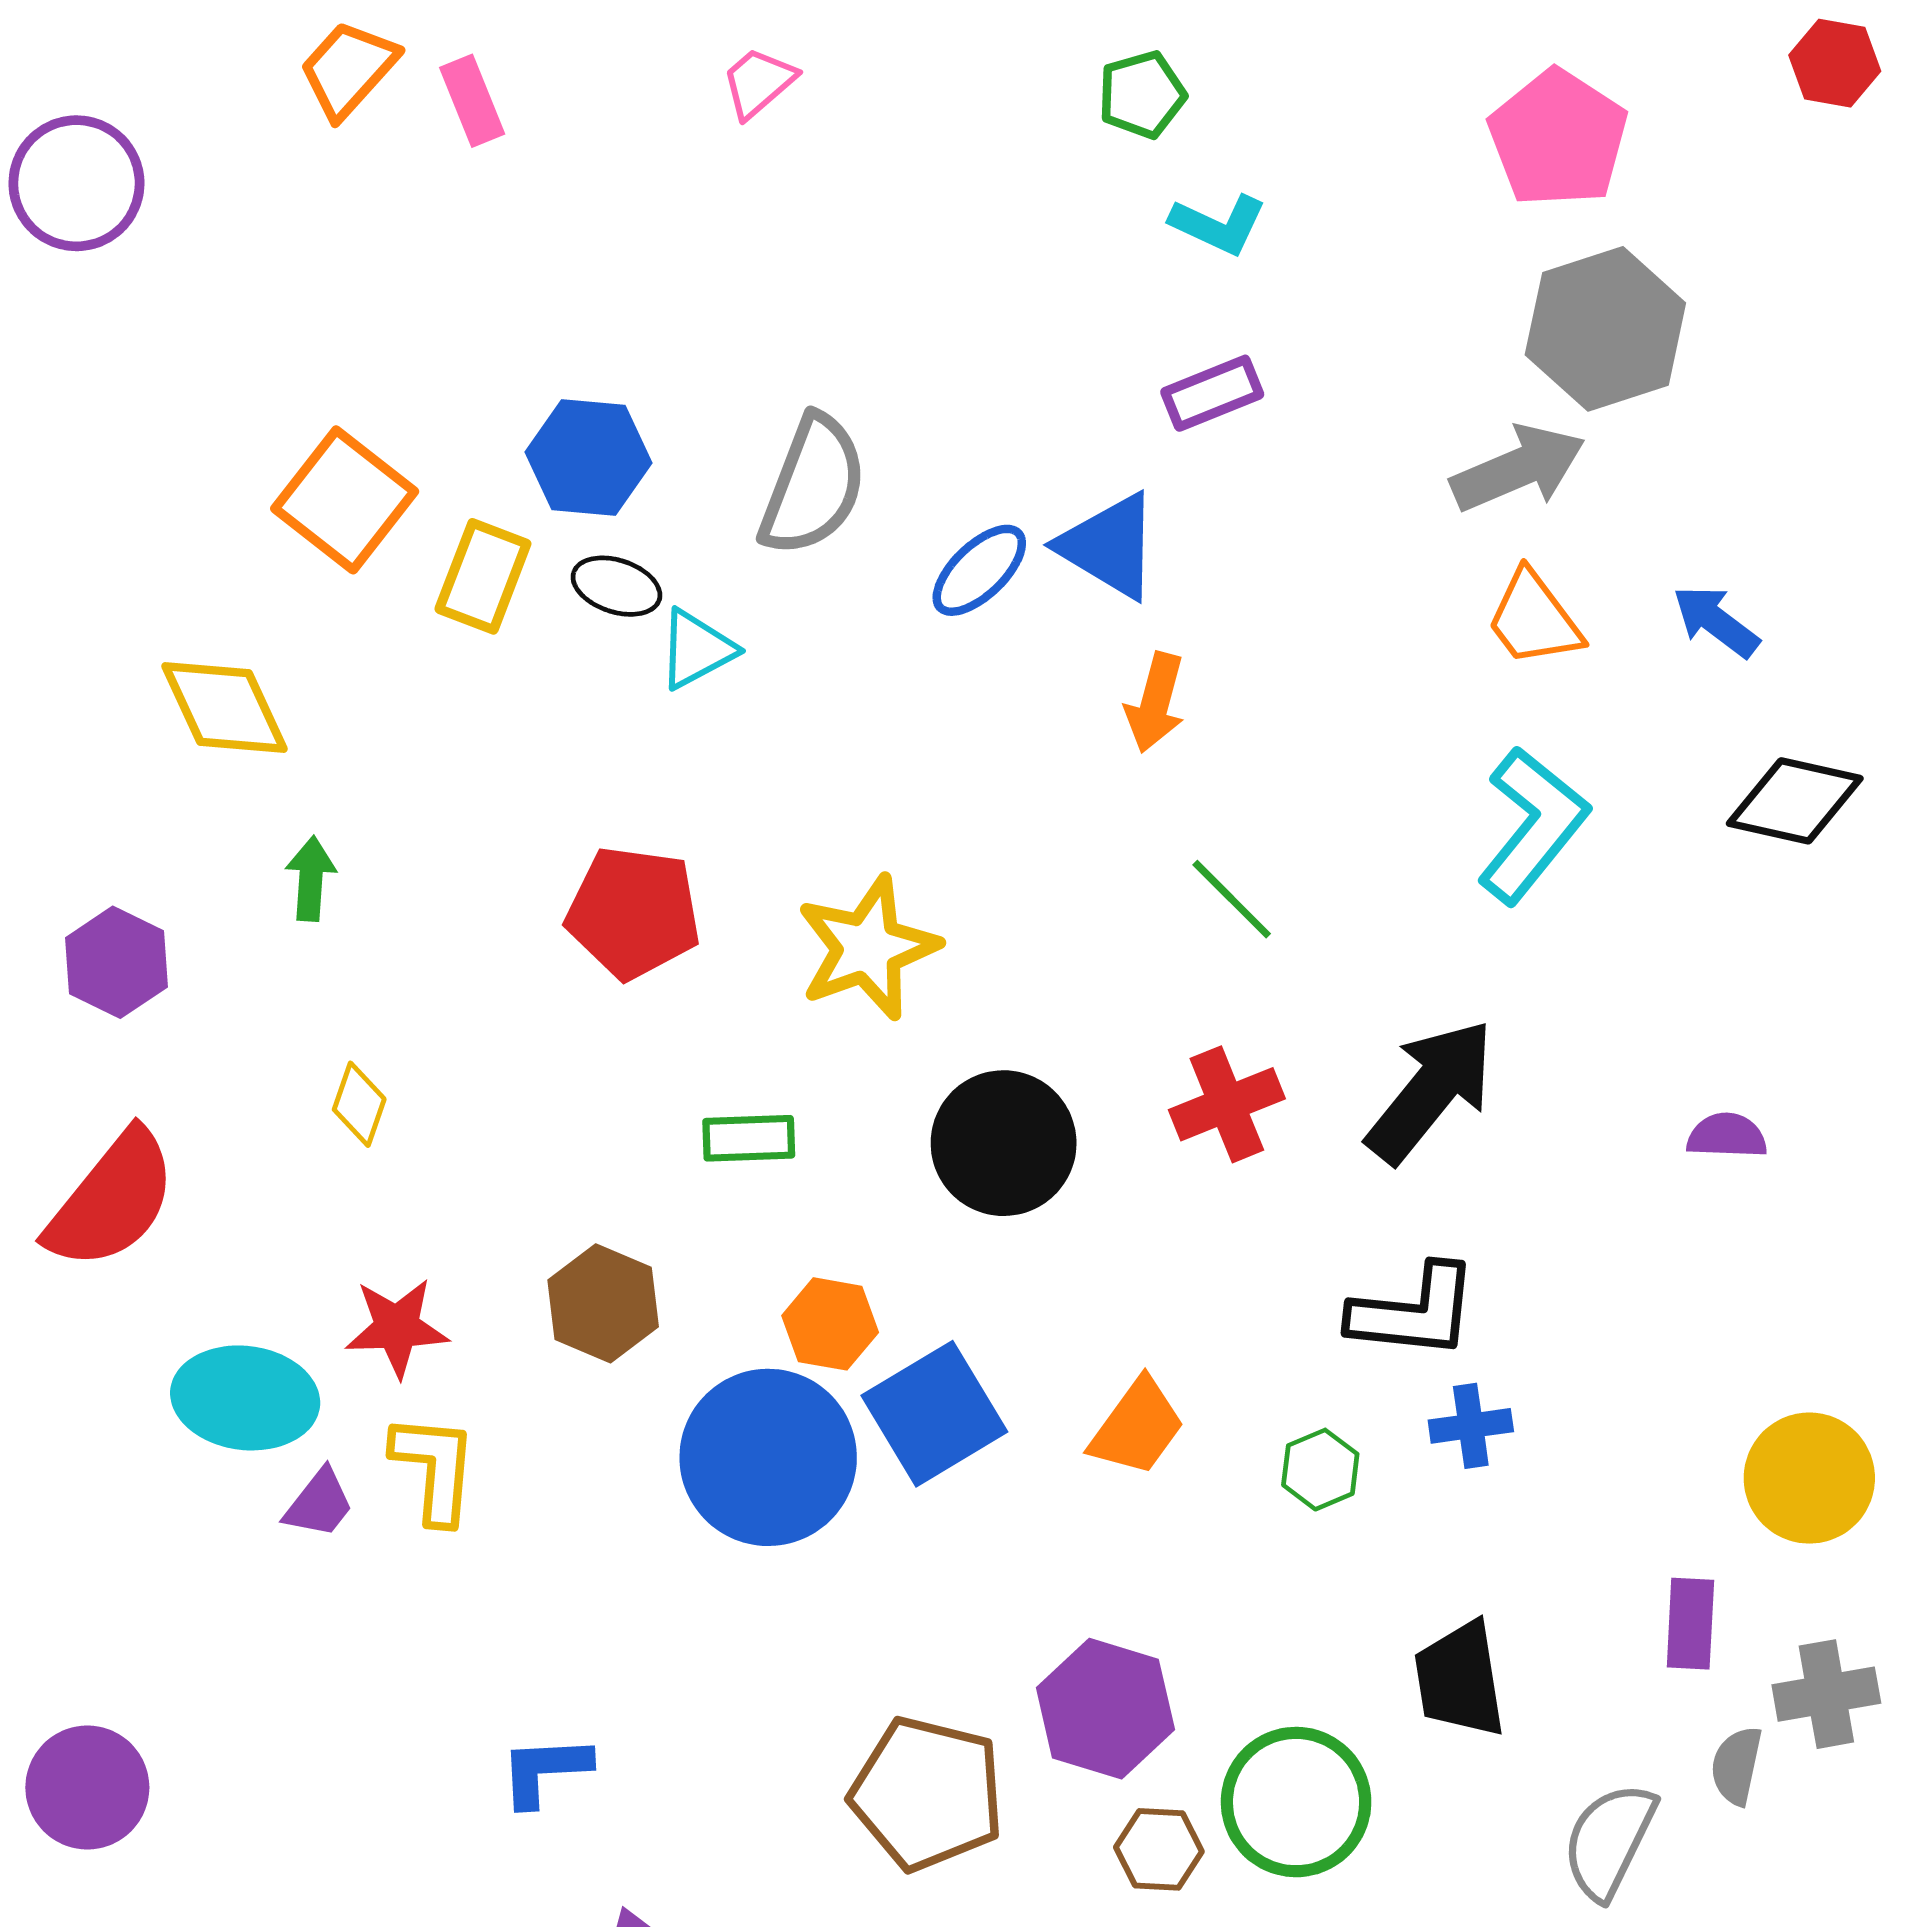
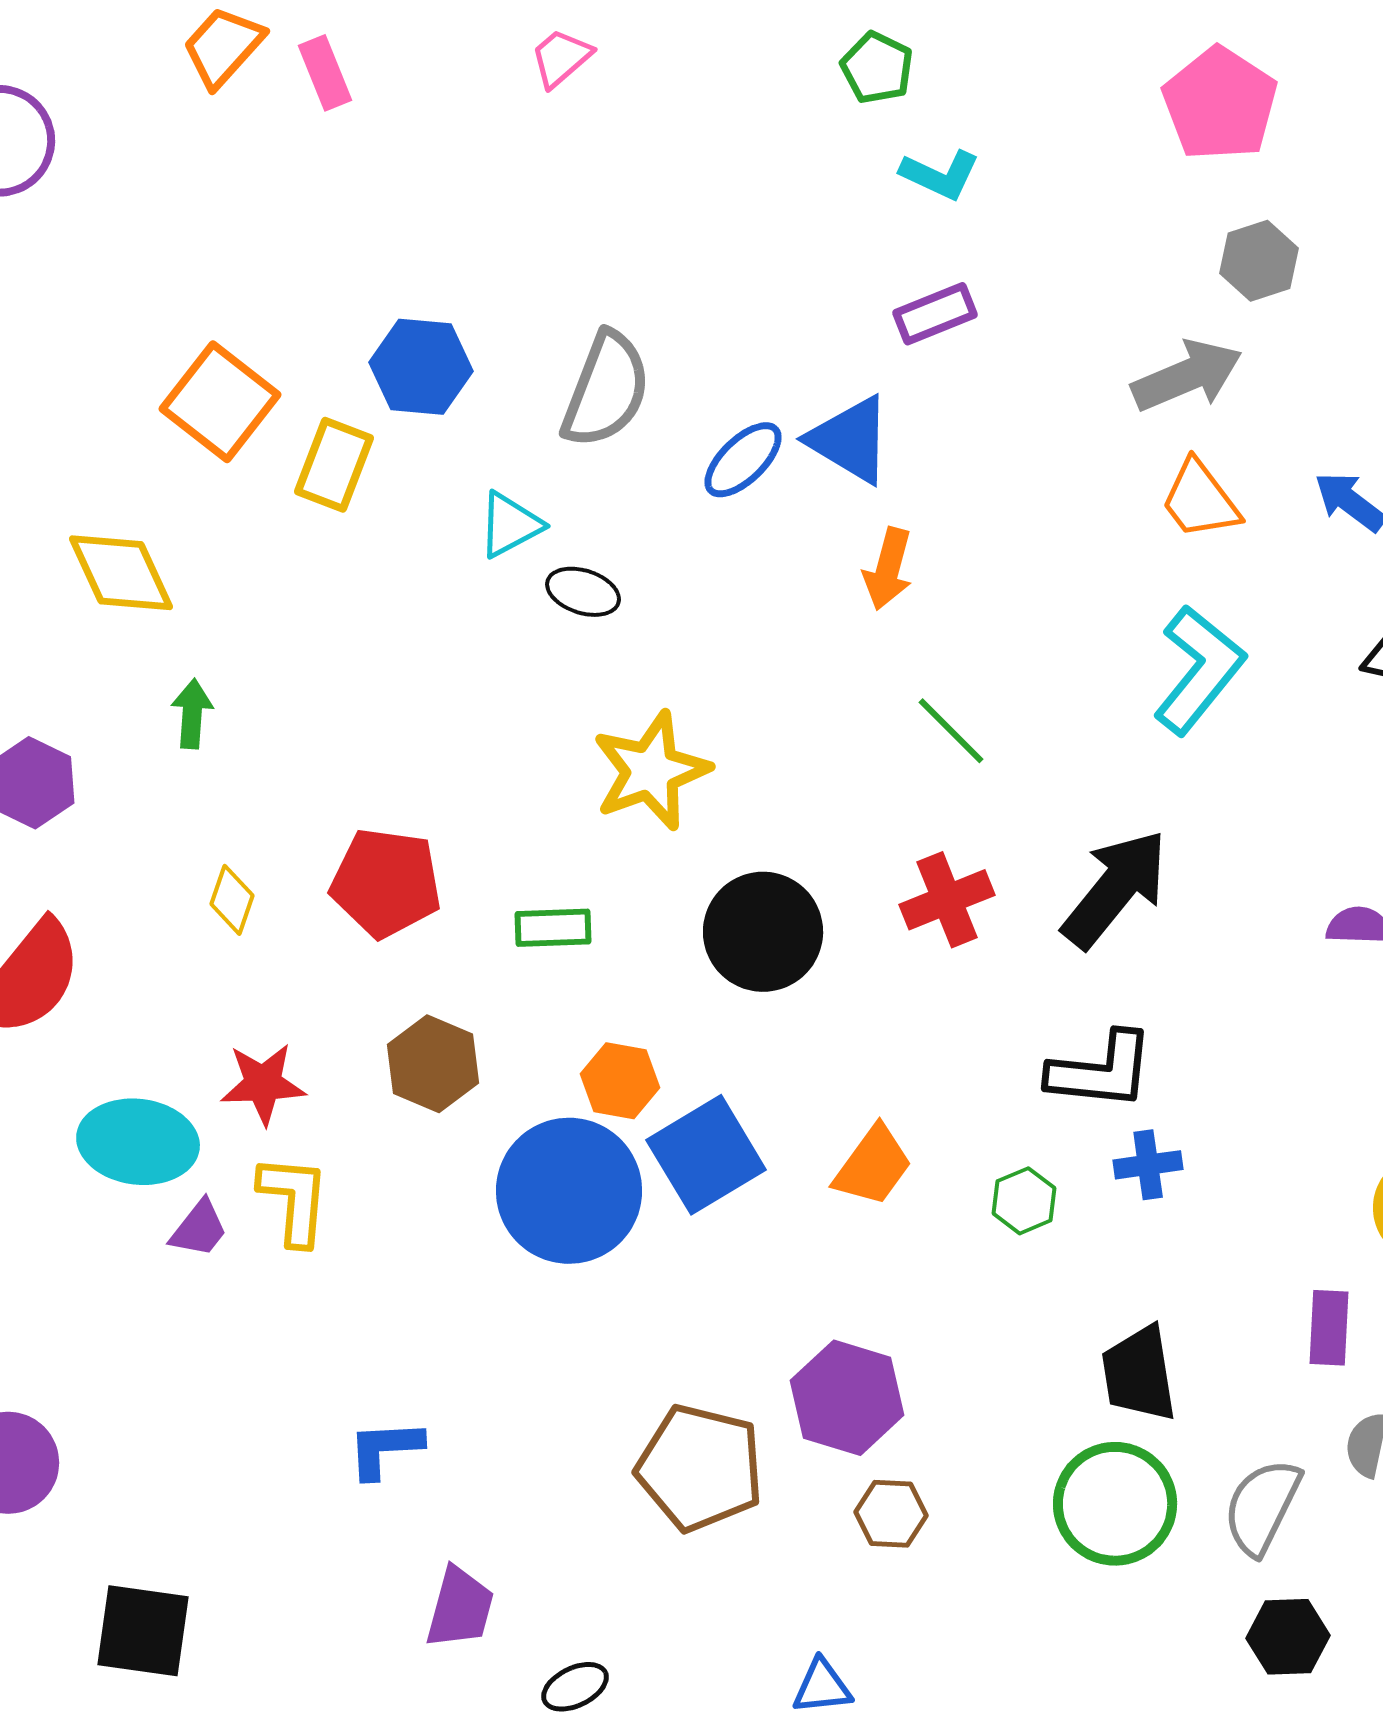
green pentagon: (1142, 95) -> (877, 68), turned -30
gray hexagon: (1605, 329) -> (1259, 261), size x0.6
black ellipse: (616, 586) -> (583, 592), moved
red pentagon: (633, 913) -> (386, 883), moved
green circle: (1296, 1802) -> (1115, 1504), moved

